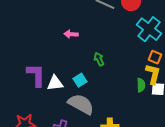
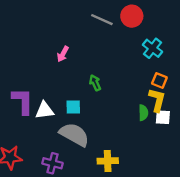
cyan cross: (149, 29) -> (153, 48), size x0.7
pink arrow: (71, 34) -> (63, 54), turned -64
cyan square: (80, 80) -> (73, 107), turned 32

